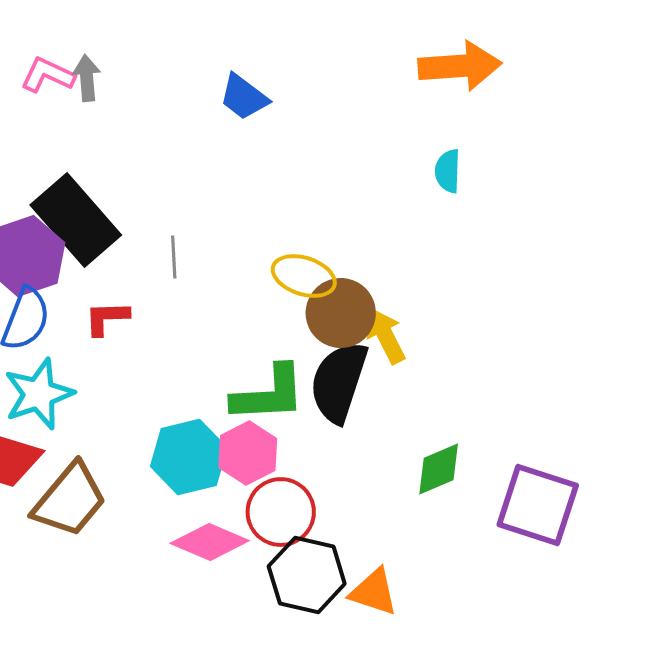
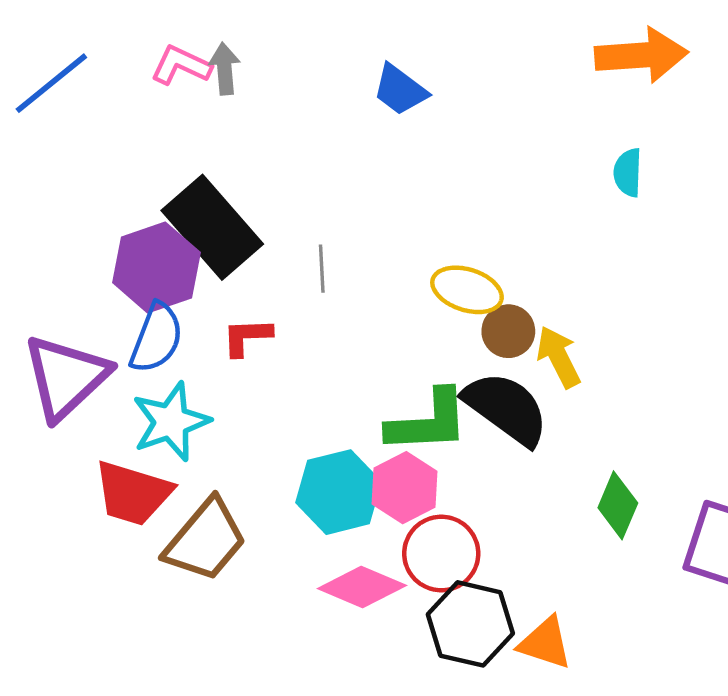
brown circle: (341, 313) -> (508, 331), size x0.7
black semicircle: (339, 382) -> (506, 408), turned 108
green diamond: (439, 469) -> (618, 505), turned -44

